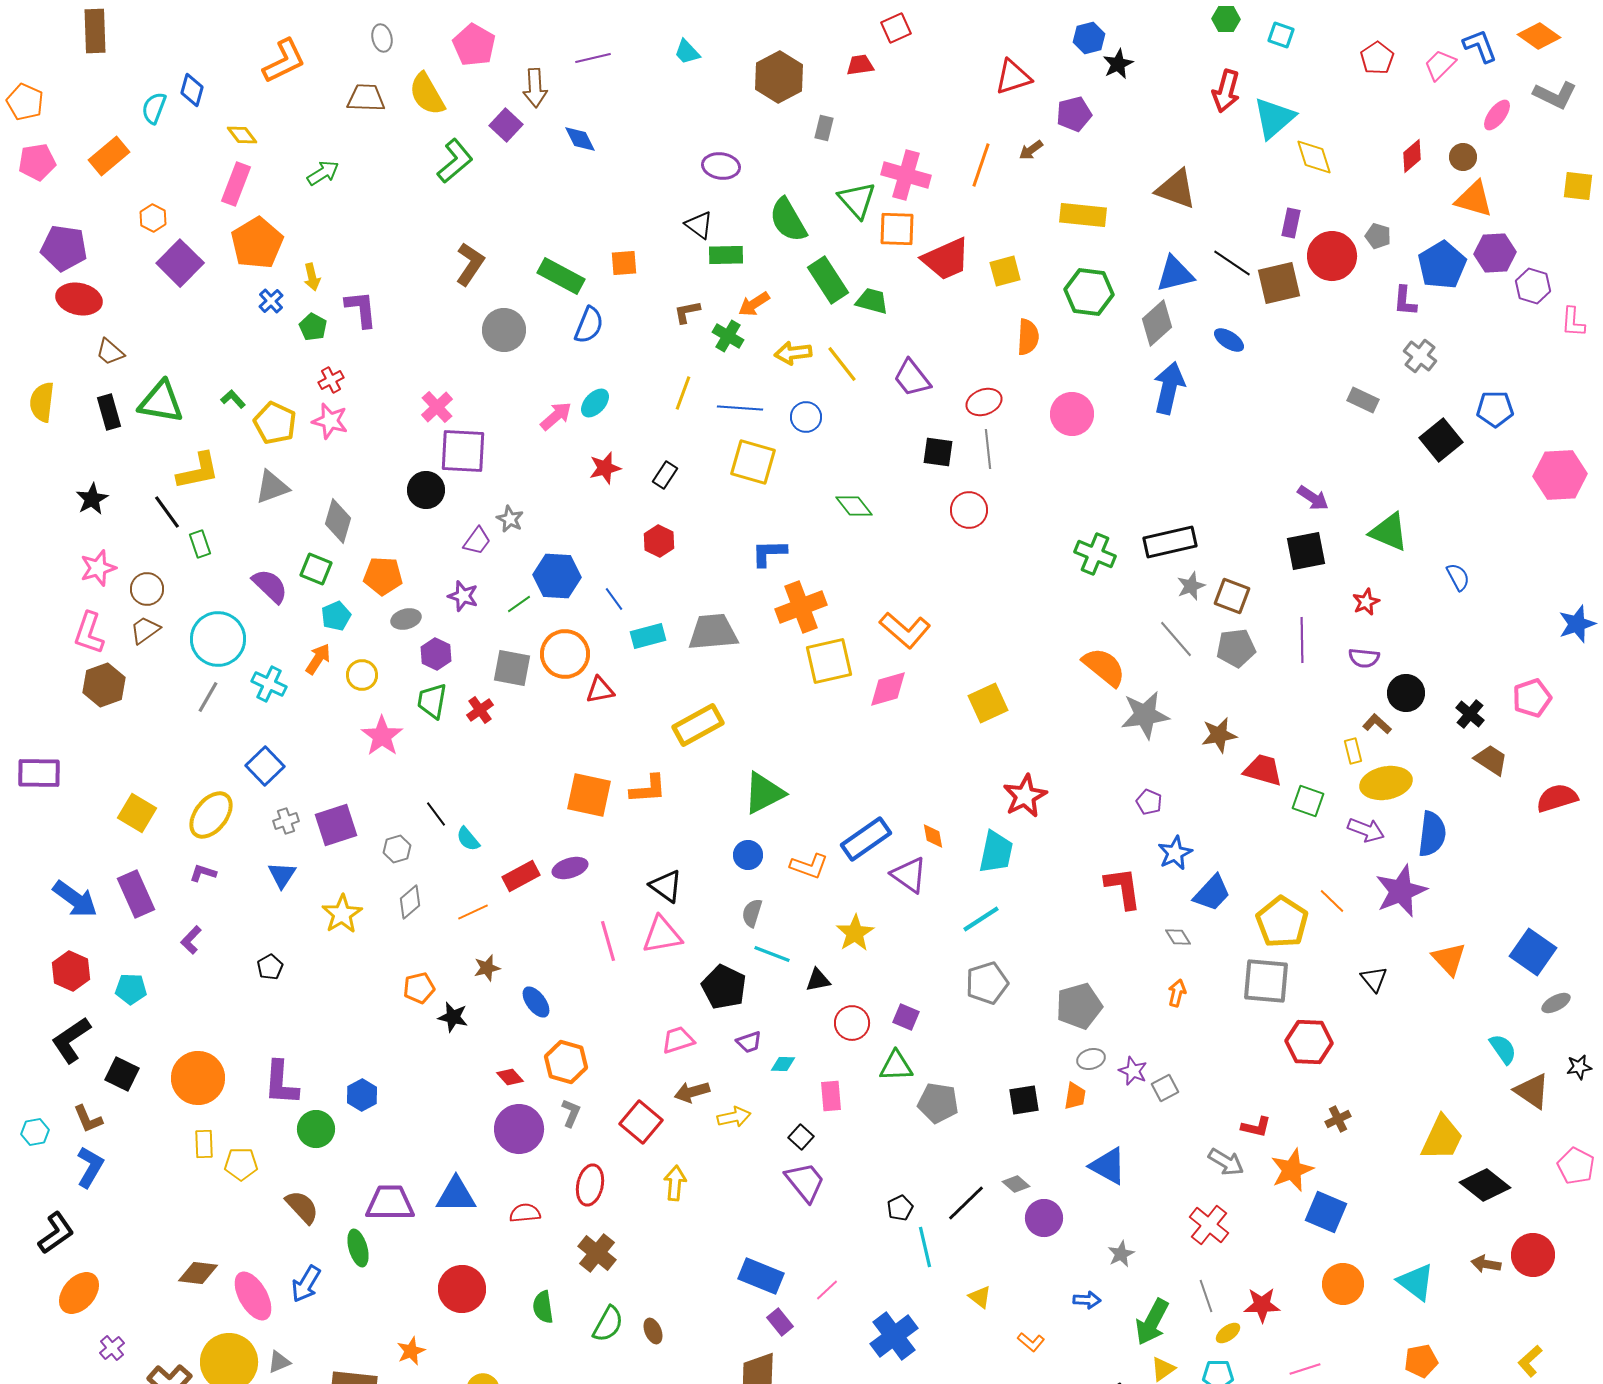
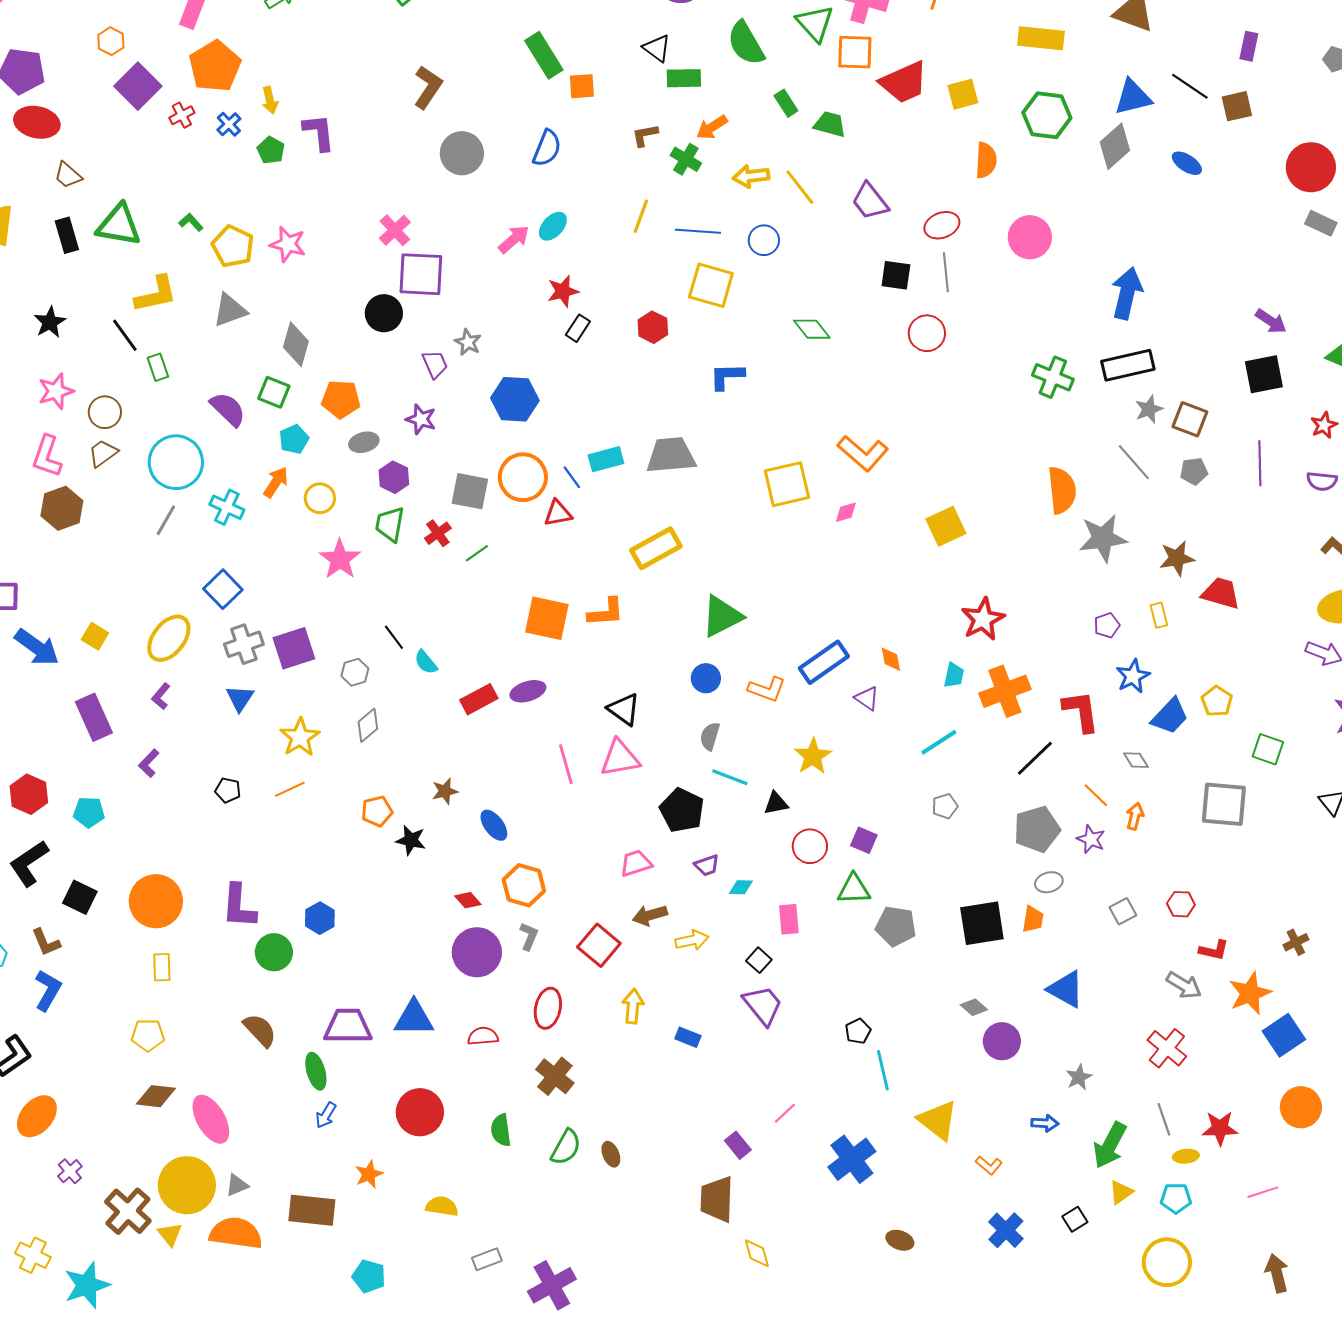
red circle: (1332, 256) -> (1311, 167), moved
green rectangle: (561, 276) -> (544, 55), moved, turned 30
green rectangle: (828, 280) -> (786, 103), size x0.6
brown square: (1279, 283) -> (1237, 106), size x0.7
red cross: (331, 380) -> (182, 115), moved
blue arrow: (1169, 388) -> (1127, 293), moved
black rectangle: (665, 475) -> (578, 328), moved
purple trapezoid: (477, 541) -> (435, 364), turned -60
red hexagon: (659, 541) -> (653, 327), moved
blue line: (614, 599) -> (572, 477), moved
green line: (519, 604) -> (477, 553), moved
orange cross: (801, 607) -> (1005, 691), moved
gray pentagon: (1236, 648) -> (1194, 471), size x0.7
orange semicircle: (1104, 667) -> (1062, 490), turned 45
pink diamond: (888, 689) -> (846, 512), size x0.6
yellow rectangle: (1353, 751) -> (1159, 615), moved
green square: (1308, 801) -> (1268, 749), moved
purple pentagon: (1149, 802) -> (1107, 625), turned 30
yellow square: (137, 813) -> (95, 636), size x0.7
gray cross: (286, 821) -> (244, 644), size x1.5
cyan trapezoid: (996, 852) -> (954, 675), size x0.6
purple L-shape: (203, 873) -> (161, 696), turned -68
purple triangle: (909, 875) -> (867, 698), size x0.7
blue arrow: (75, 899) -> (37, 647), moved
orange line: (1332, 901) -> (1096, 795), moved
orange line: (473, 912) -> (290, 789), moved
yellow pentagon: (1282, 922) -> (1217, 701), moved, size x0.6
black pentagon: (270, 967) -> (228, 790), turned -30
gray pentagon: (987, 983) -> (945, 806), size x0.6
red hexagon: (1309, 1042) -> (1181, 904), moved, size x0.6
purple star: (1133, 1071) -> (1091, 839), moved
black square: (1024, 1100) -> (982, 923), size x1.5
yellow pentagon: (241, 1164) -> (148, 1035), moved
black line: (966, 1203) -> (1035, 758), moved
blue square: (1326, 1212) -> (1284, 1035), turned 33
blue rectangle: (761, 1276) -> (688, 1037), moved, size x0.6
blue arrow: (306, 1284) -> (326, 1115), moved, size x0.7
yellow triangle: (980, 1297) -> (938, 1120), size x1.8
yellow ellipse: (1228, 1333) -> (1186, 1156), turned 30

